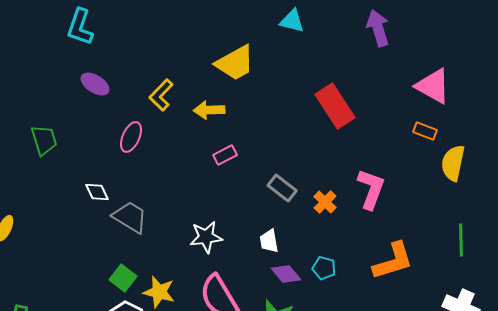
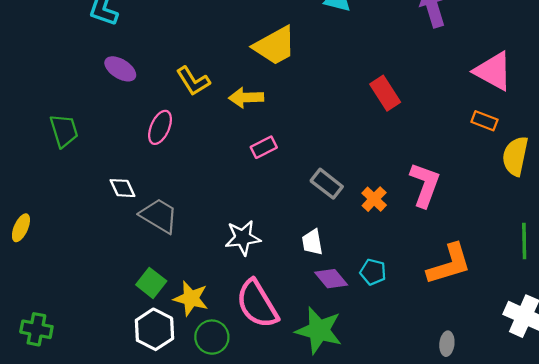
yellow L-shape: (161, 95) -> (193, 81), turned -76
red rectangle: (335, 106) -> (385, 93), size x0.7

